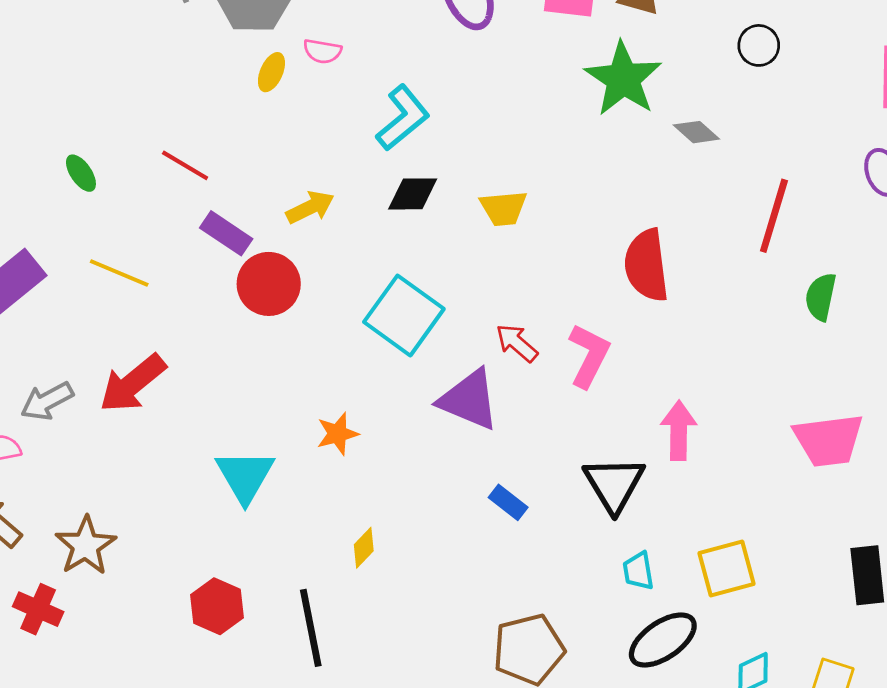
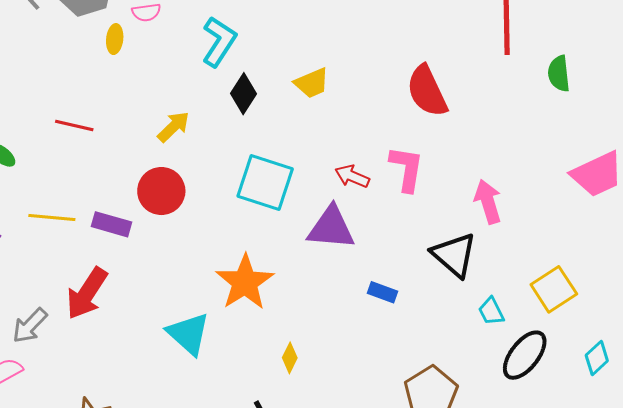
black diamond: (413, 194) -> (244, 94), turned -39
purple rectangle: (226, 233) -> (111, 224), moved
orange star: (337, 434) -> (245, 282), size x1.8

